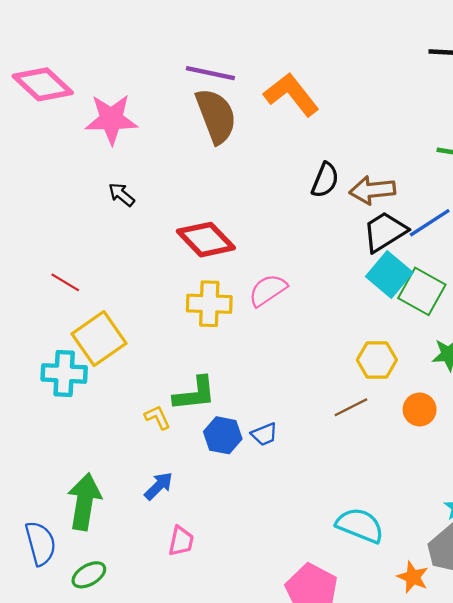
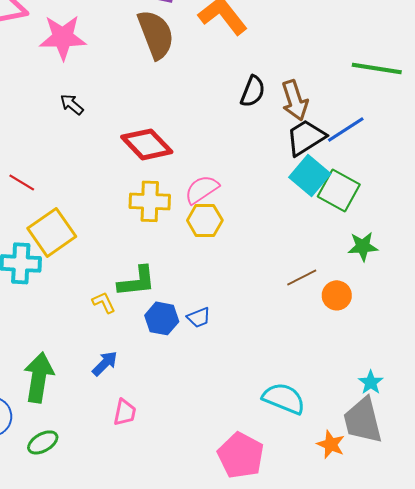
brown arrow: (372, 190) -> (295, 100), turned -102
yellow hexagon: (377, 360) -> (205, 220), moved
brown line: (351, 407) -> (302, 277), moved

